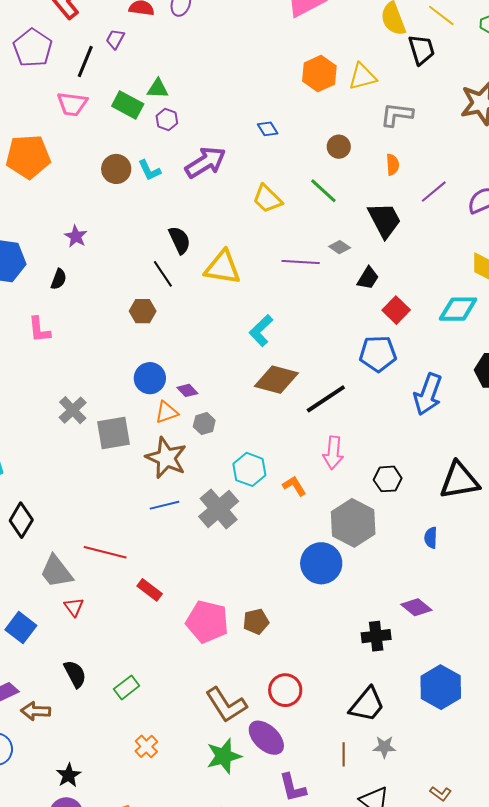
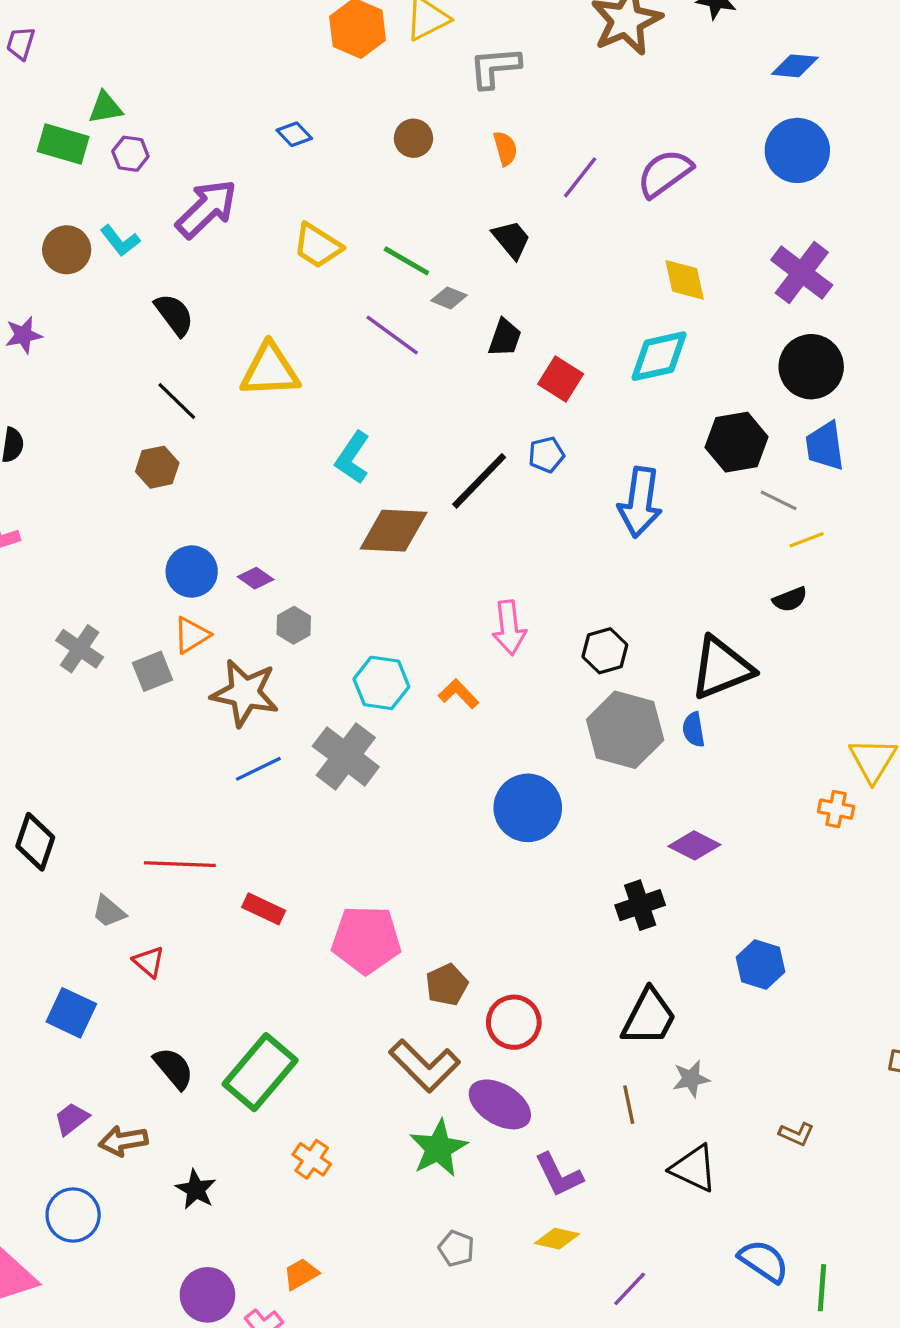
green line: (323, 191) -> (406, 261), moved
black trapezoid: (385, 220) -> (511, 239), size x0.7
purple star: (76, 236) -> (24, 335), moved, turned -30
black semicircle: (180, 240) -> (174, 315), moved
purple line: (301, 262) -> (392, 335), turned 45
blue pentagon: (378, 354) -> (546, 455), size x0.6
black line: (326, 399) -> (479, 481), moved
orange triangle: (167, 412) -> (192, 635), moved
gray square: (114, 433) -> (152, 671), size x0.7
black triangle: (459, 481) -> (722, 668), moved
gray hexagon: (353, 523) -> (625, 730), moved
gray trapezoid: (56, 572) -> (109, 912), size x0.6
brown pentagon: (256, 622) -> (447, 985), moved
green rectangle: (127, 687) -> (260, 1072), size x1.8
blue hexagon: (441, 687) -> (761, 964), size x0.7
black star: (69, 775) -> (196, 1189), moved

